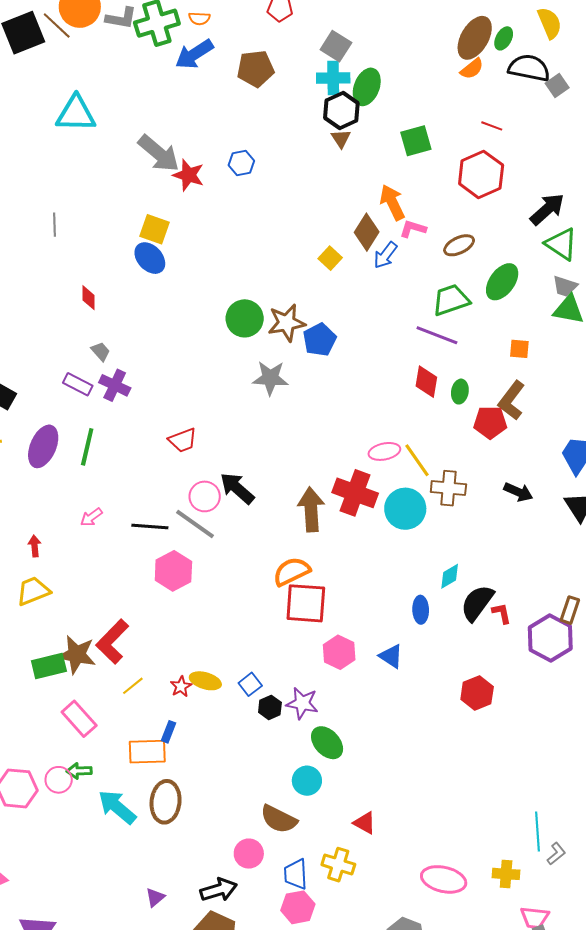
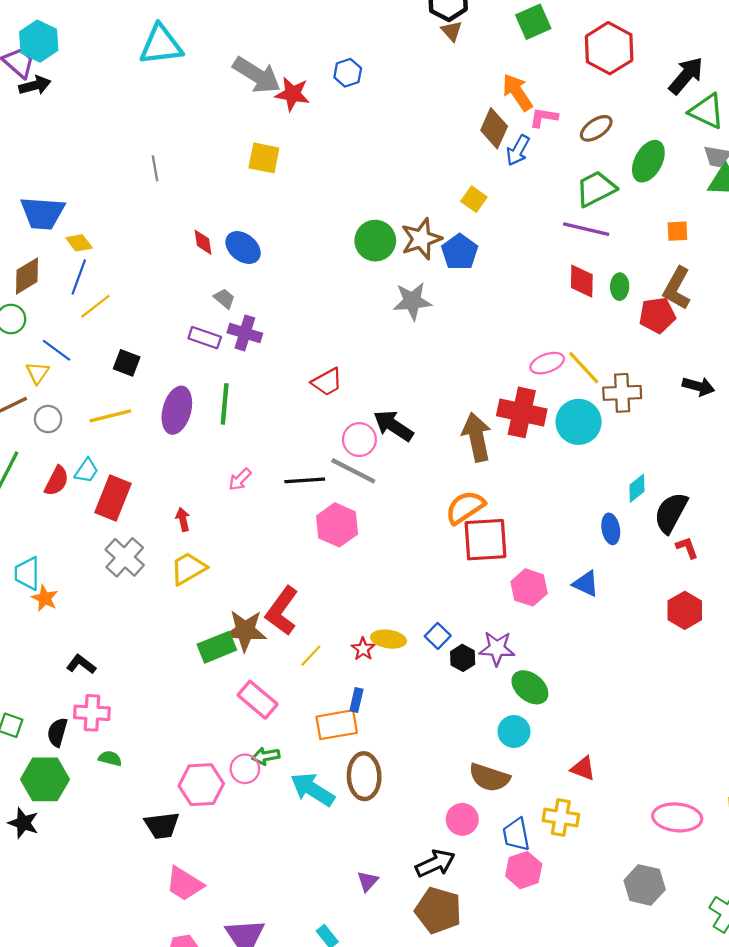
blue ellipse: (150, 258) -> (243, 248), moved
yellow square: (330, 258) -> (474, 199), moved
red L-shape: (502, 613) -> (687, 548), moved

